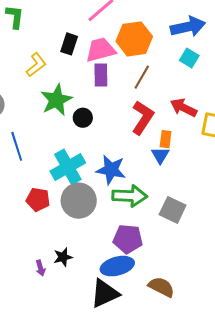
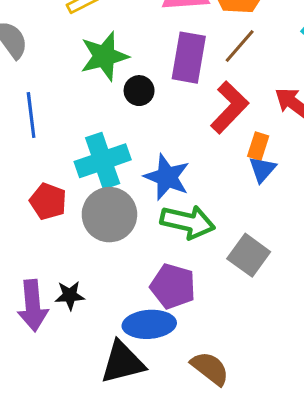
purple rectangle: (101, 75) -> (189, 58), moved, size x1.4
blue triangle: (160, 155) -> (262, 169), moved
purple arrow: (40, 268) -> (33, 306), size x2.0

